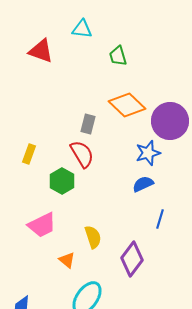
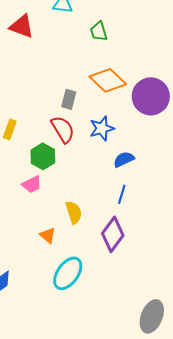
blue star: (148, 153) -> (102, 128), moved
blue line: (160, 219) -> (122, 194), moved
pink trapezoid: (42, 225) -> (32, 184), moved, size x0.7

